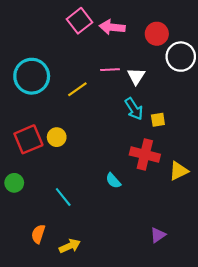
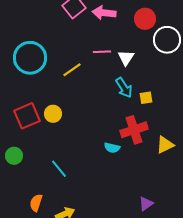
red cross: (145, 155) -> (134, 130), turned -32
cyan semicircle: (113, 181) -> (112, 148), moved, turned -35

